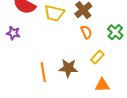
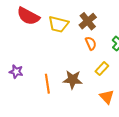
purple star: (13, 33) -> (16, 72), moved
orange triangle: (102, 85) -> (107, 97), turned 49

